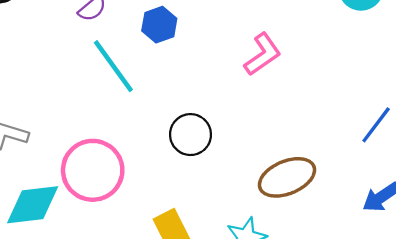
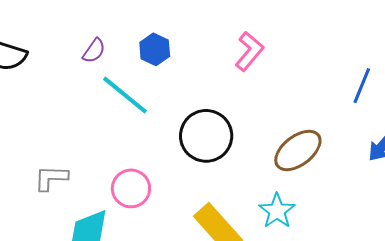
black circle: (190, 135) -> (206, 136), size x1.4
pink circle: (93, 170) -> (131, 188), size x0.7

